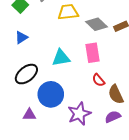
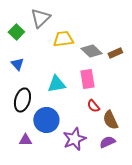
blue triangle: (21, 37) -> (17, 64), turned -40
black ellipse: (26, 74) -> (22, 100), turned -35

